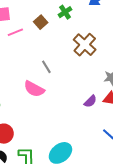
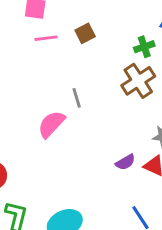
green cross: (65, 12) -> (144, 47), moved
pink semicircle: (34, 89) -> (51, 124), turned 90

